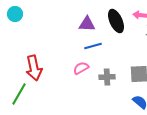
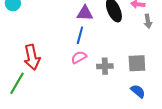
blue line: (93, 46) -> (80, 35), moved, turned -60

